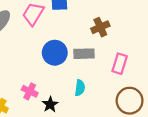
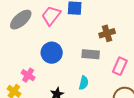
blue circle: (55, 53) -> (52, 53), moved
pink cross: (30, 91) -> (28, 75), moved

